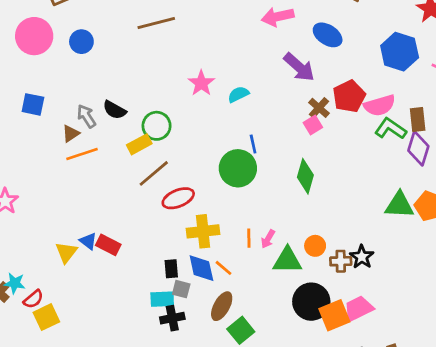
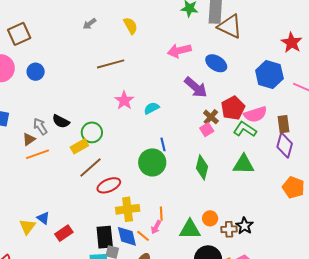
brown line: (156, 23) -> (111, 64), moved
green L-shape: (391, 129) -> (245, 129), moved
green triangle: (399, 205) -> (243, 164), moved
pink arrow: (268, 239) -> (156, 227), moved
red rectangle: (108, 245) -> (64, 233), moved, turned -60
black rectangle: (171, 269) -> (105, 237), size x1.6

